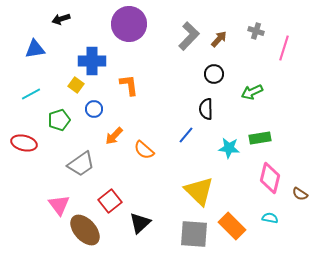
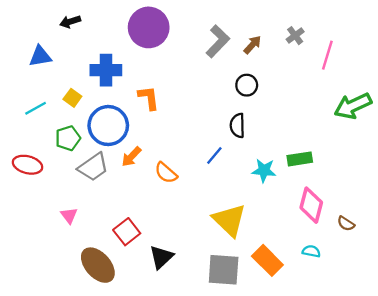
gray cross: (256, 31) -> (295, 36), turned 35
yellow square: (76, 85) -> (72, 98), moved
green arrow: (252, 92) -> (353, 106), moved, size x1.5
blue circle: (94, 109) -> (108, 126), size x2.0
gray trapezoid: (81, 164) -> (93, 167), moved
pink triangle: (59, 205) -> (69, 215), moved, size x0.7

